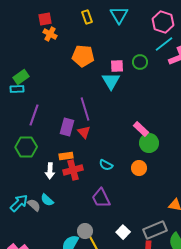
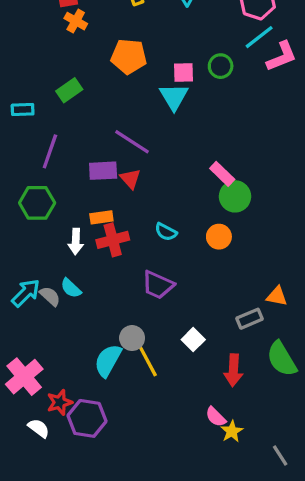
green rectangle: (21, 77) -> (69, 90), moved
purple line: (85, 109) -> (132, 142), turned -40
purple rectangle: (67, 127) -> (103, 171), turned 72
purple trapezoid: (101, 198) -> (158, 285), turned -40
gray rectangle: (155, 230) -> (249, 319), moved, size x0.7

